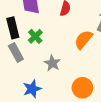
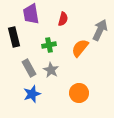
green cross: (35, 36) -> (49, 45), moved, turned 32
gray rectangle: (16, 52) -> (29, 68), moved

